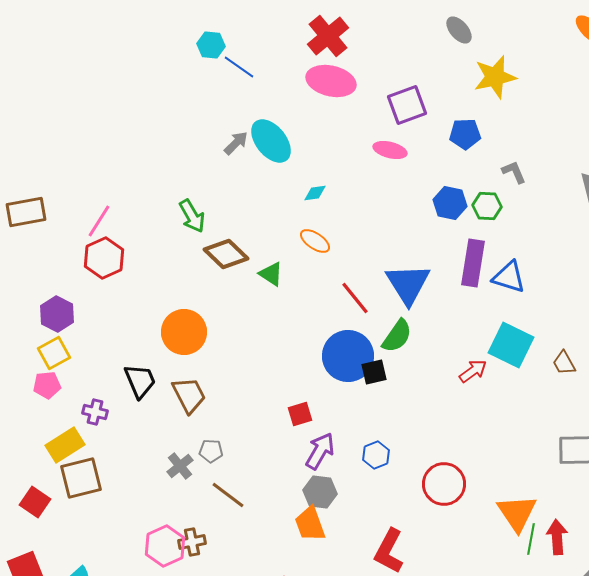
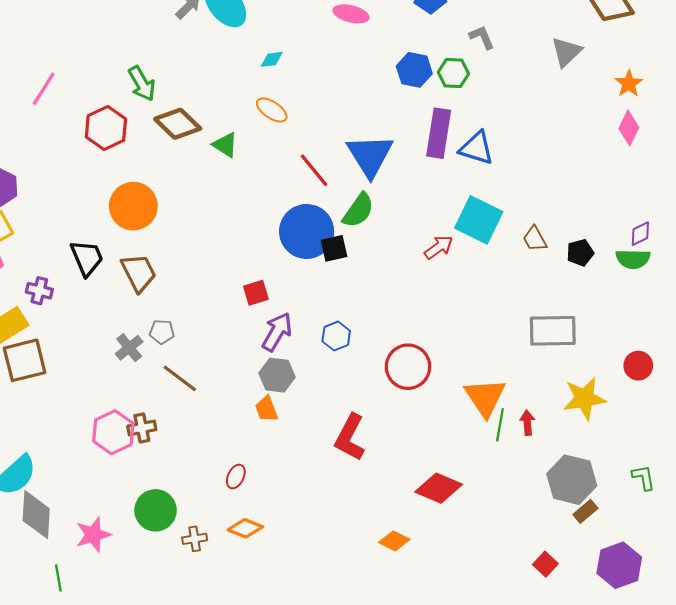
red hexagon: (104, 258) -> (106, 128), moved
orange trapezoid: (310, 524) -> (266, 409), size x0.7
red arrow: (557, 537) -> (527, 423), size x0.7

